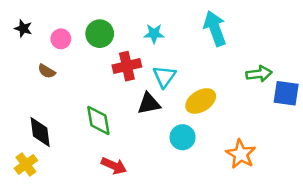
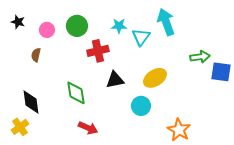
brown semicircle: (47, 71) -> (36, 55), turned 72
cyan triangle: (164, 76) -> (141, 37), moved
orange star: (241, 154) -> (179, 130), moved

